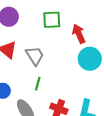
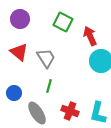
green square: (52, 20) -> (63, 22), turned 30

